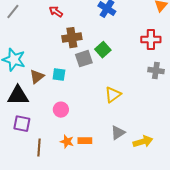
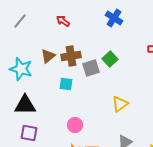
brown cross: (72, 38) -> (71, 56), moved
brown triangle: (37, 77) -> (48, 56), moved
pink circle: (61, 110) -> (75, 125), moved

